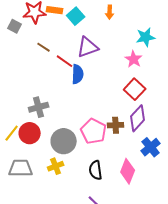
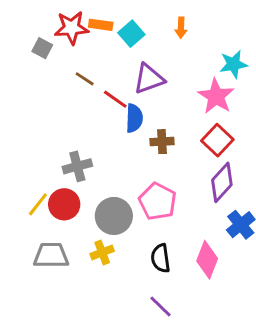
pink star: (134, 59) -> (216, 96), size x1.4
brown cross: (116, 125) -> (162, 142), moved

